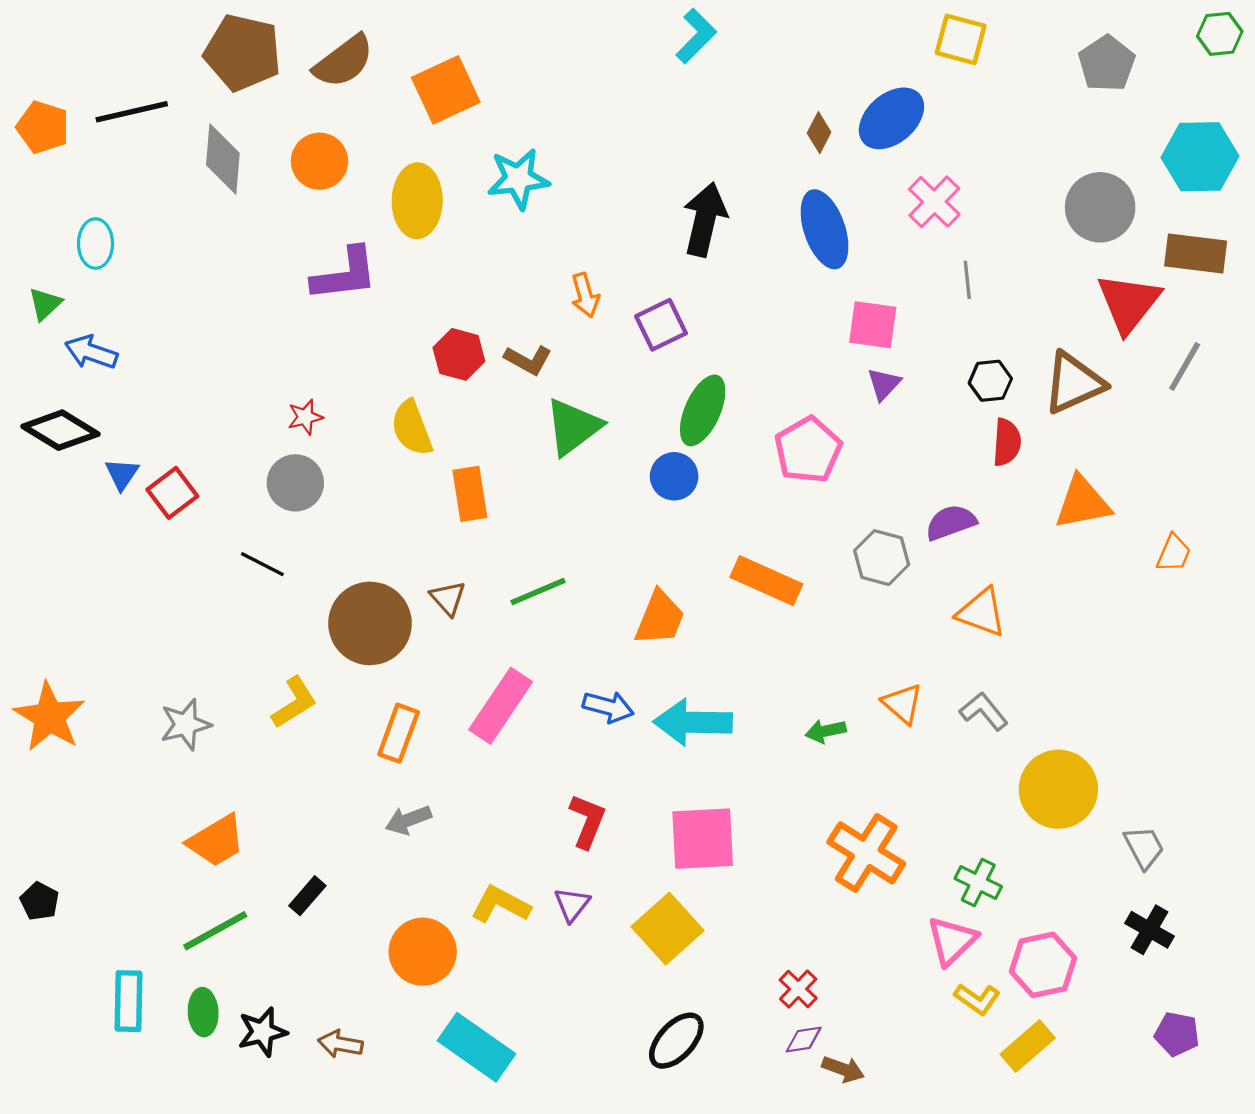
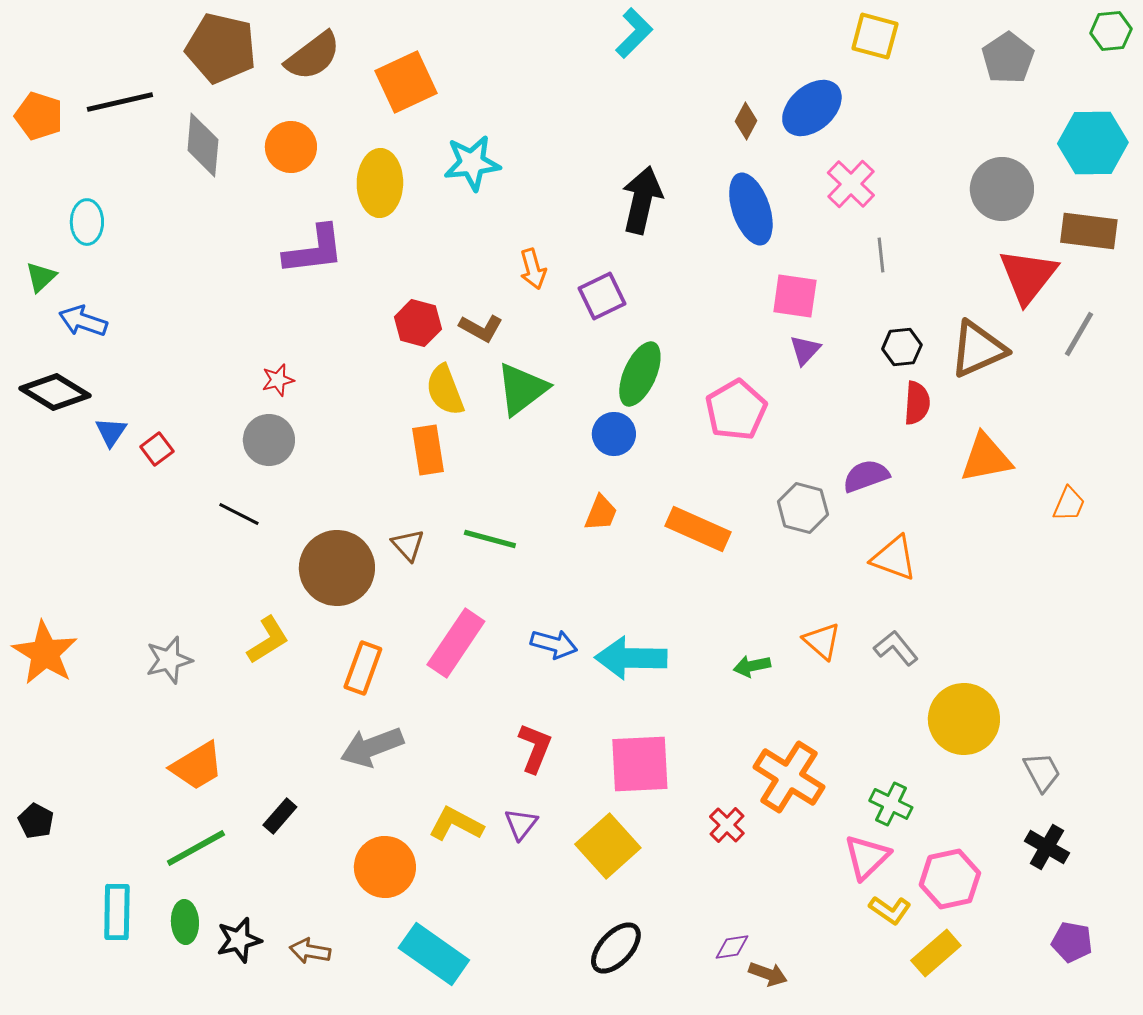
yellow semicircle: (412, 428) -> (445, 390), moved
red square: (172, 493) -> (157, 449), size x0.7
green line: (538, 592) -> (490, 539), turned 38
orange trapezoid: (660, 618) -> (601, 513), moved, size x0.7
gray arrow: (408, 820) -> (372, 747), size x1.5
red cross: (798, 989) -> (727, 825), moved

